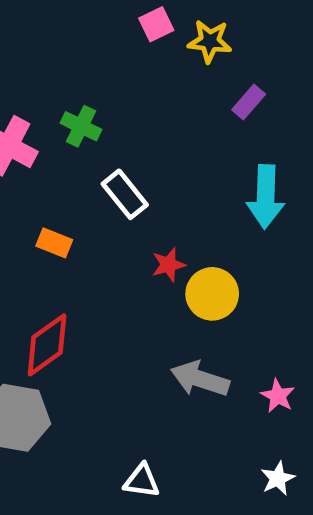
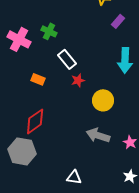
red star: (168, 265) -> (78, 80), moved

